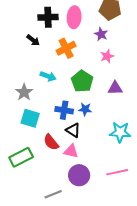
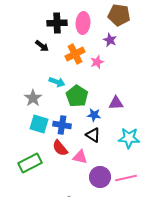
pink star: (107, 56) -> (97, 62), moved
green pentagon: (82, 81) -> (77, 96), moved
purple triangle: (115, 88) -> (116, 103), moved
blue cross: (64, 110) -> (62, 125), moved
black triangle: (73, 130) -> (93, 135), moved
purple circle: (79, 175) -> (100, 177), moved

